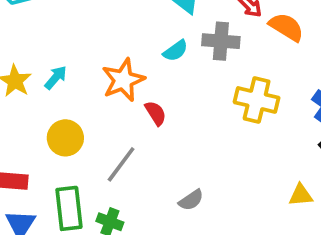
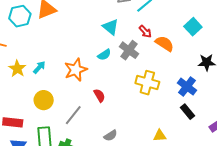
gray cross: (221, 41) -> (129, 50), turned 30
red semicircle: (156, 113) -> (99, 95), moved
yellow triangle: (301, 195) -> (160, 136), moved

